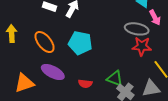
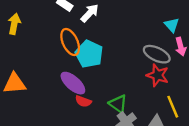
orange ellipse: (45, 42) -> (70, 42), moved
purple ellipse: (53, 72) -> (73, 83), moved

